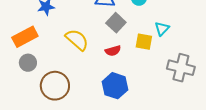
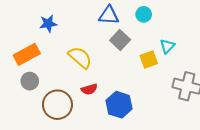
yellow square: (144, 42) -> (149, 60), turned -30
red semicircle: (113, 51) -> (89, 89), moved

